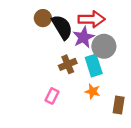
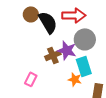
purple star: (84, 37) -> (67, 50), moved, turned -30
cyan rectangle: (94, 65) -> (84, 66), moved
pink rectangle: (52, 96) -> (31, 79), moved

